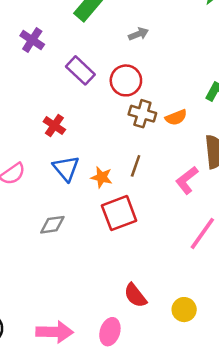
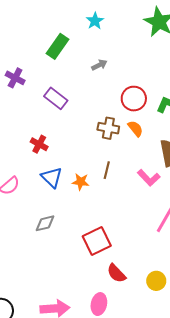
red circle: (126, 80) -> (134, 99), moved
orange semicircle: (176, 117) -> (135, 129), turned -102
pink L-shape: (187, 180) -> (149, 178), turned -90
red square: (119, 213) -> (97, 241), moved

